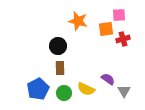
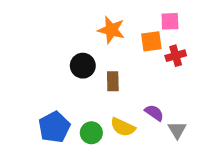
brown rectangle: (60, 68) -> (113, 81), moved

